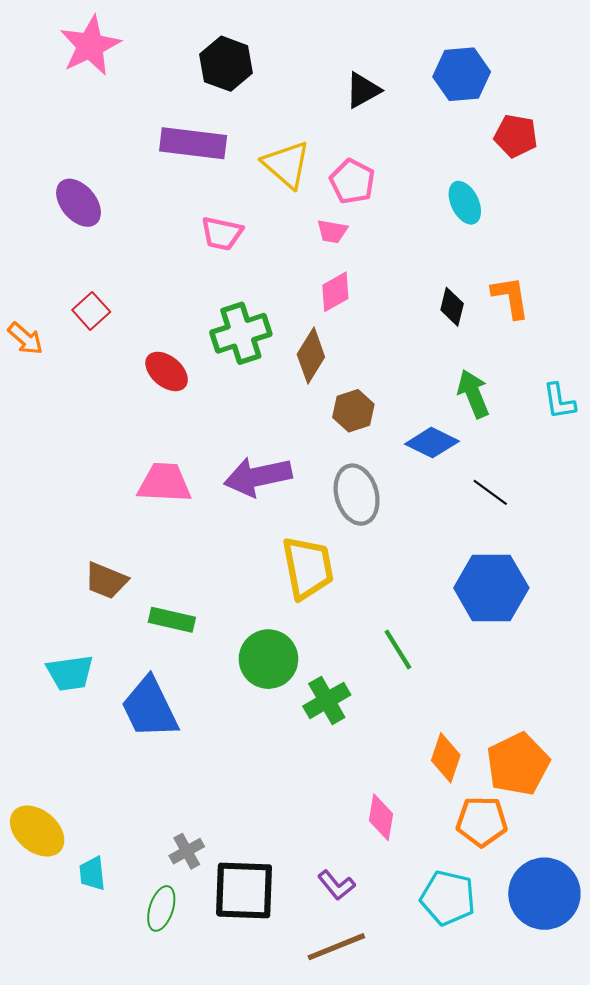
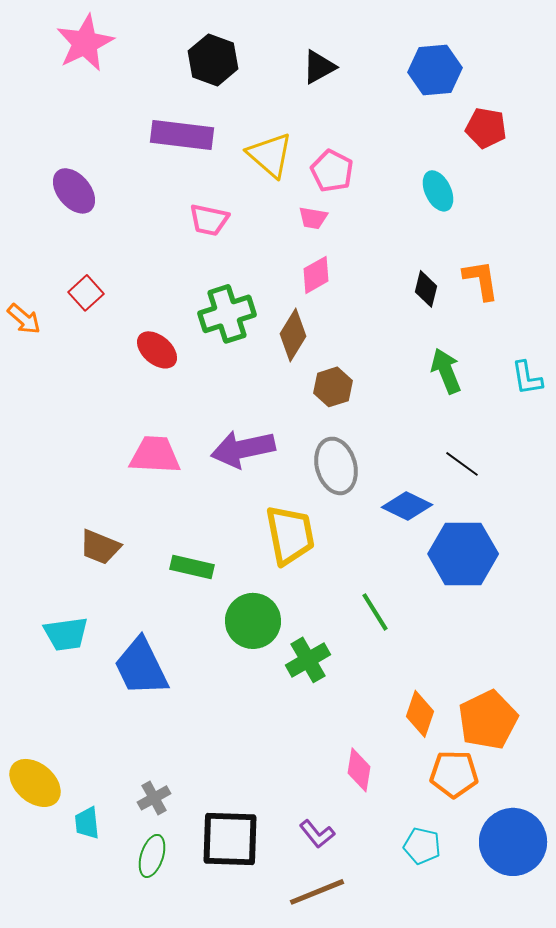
black triangle: (363, 90) -> (319, 67), moved
blue diamond: (432, 443) -> (407, 506), moved
green rectangle: (172, 620) -> (192, 567), moved
gray cross: (187, 851) -> (154, 798), moved
cyan pentagon: (448, 898) -> (422, 846), size x0.7

